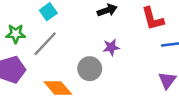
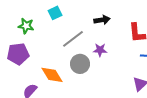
gray line: (45, 44) -> (73, 39), moved

